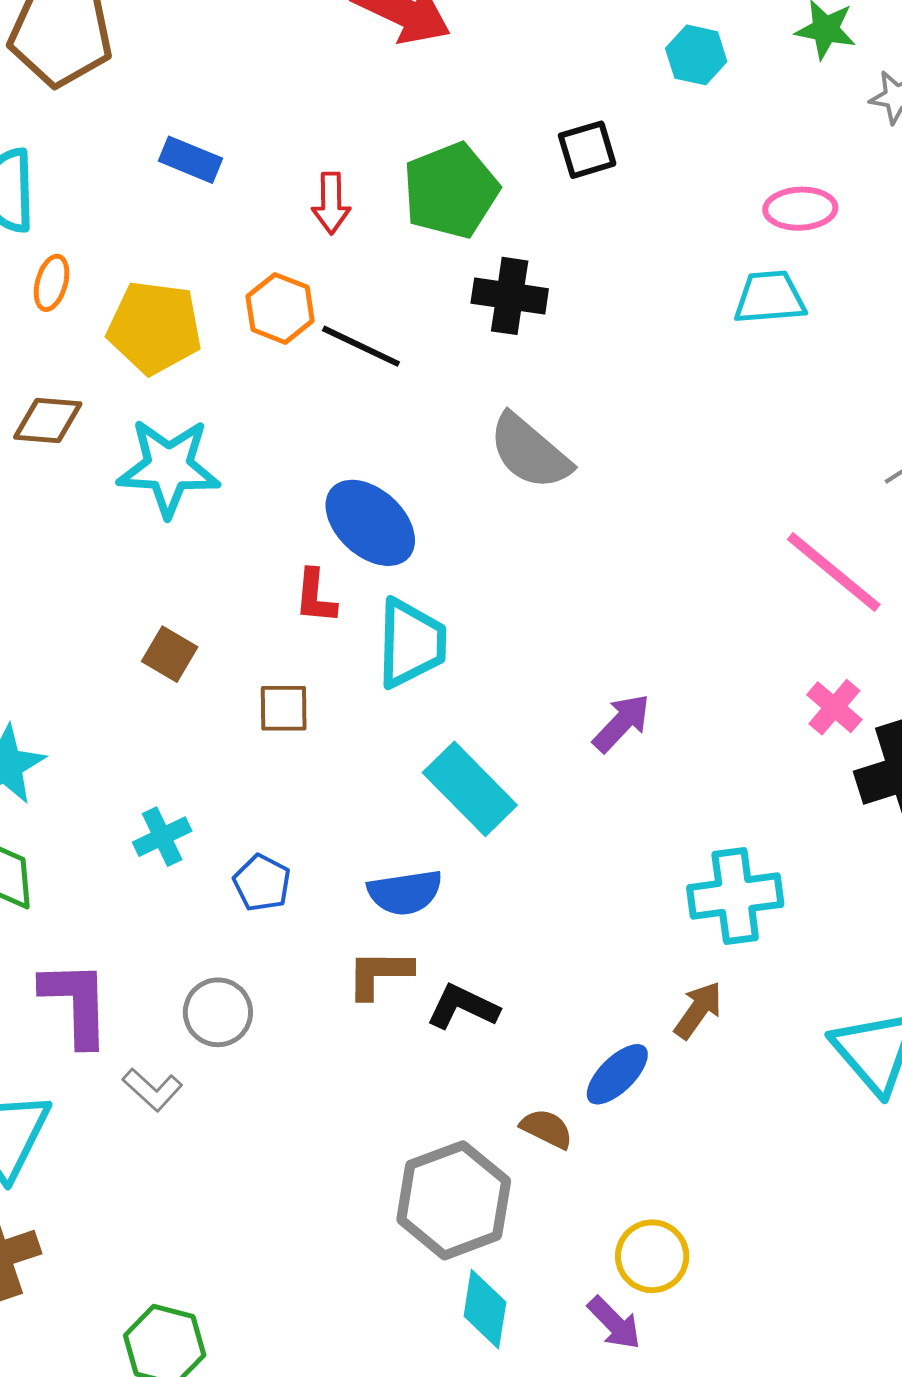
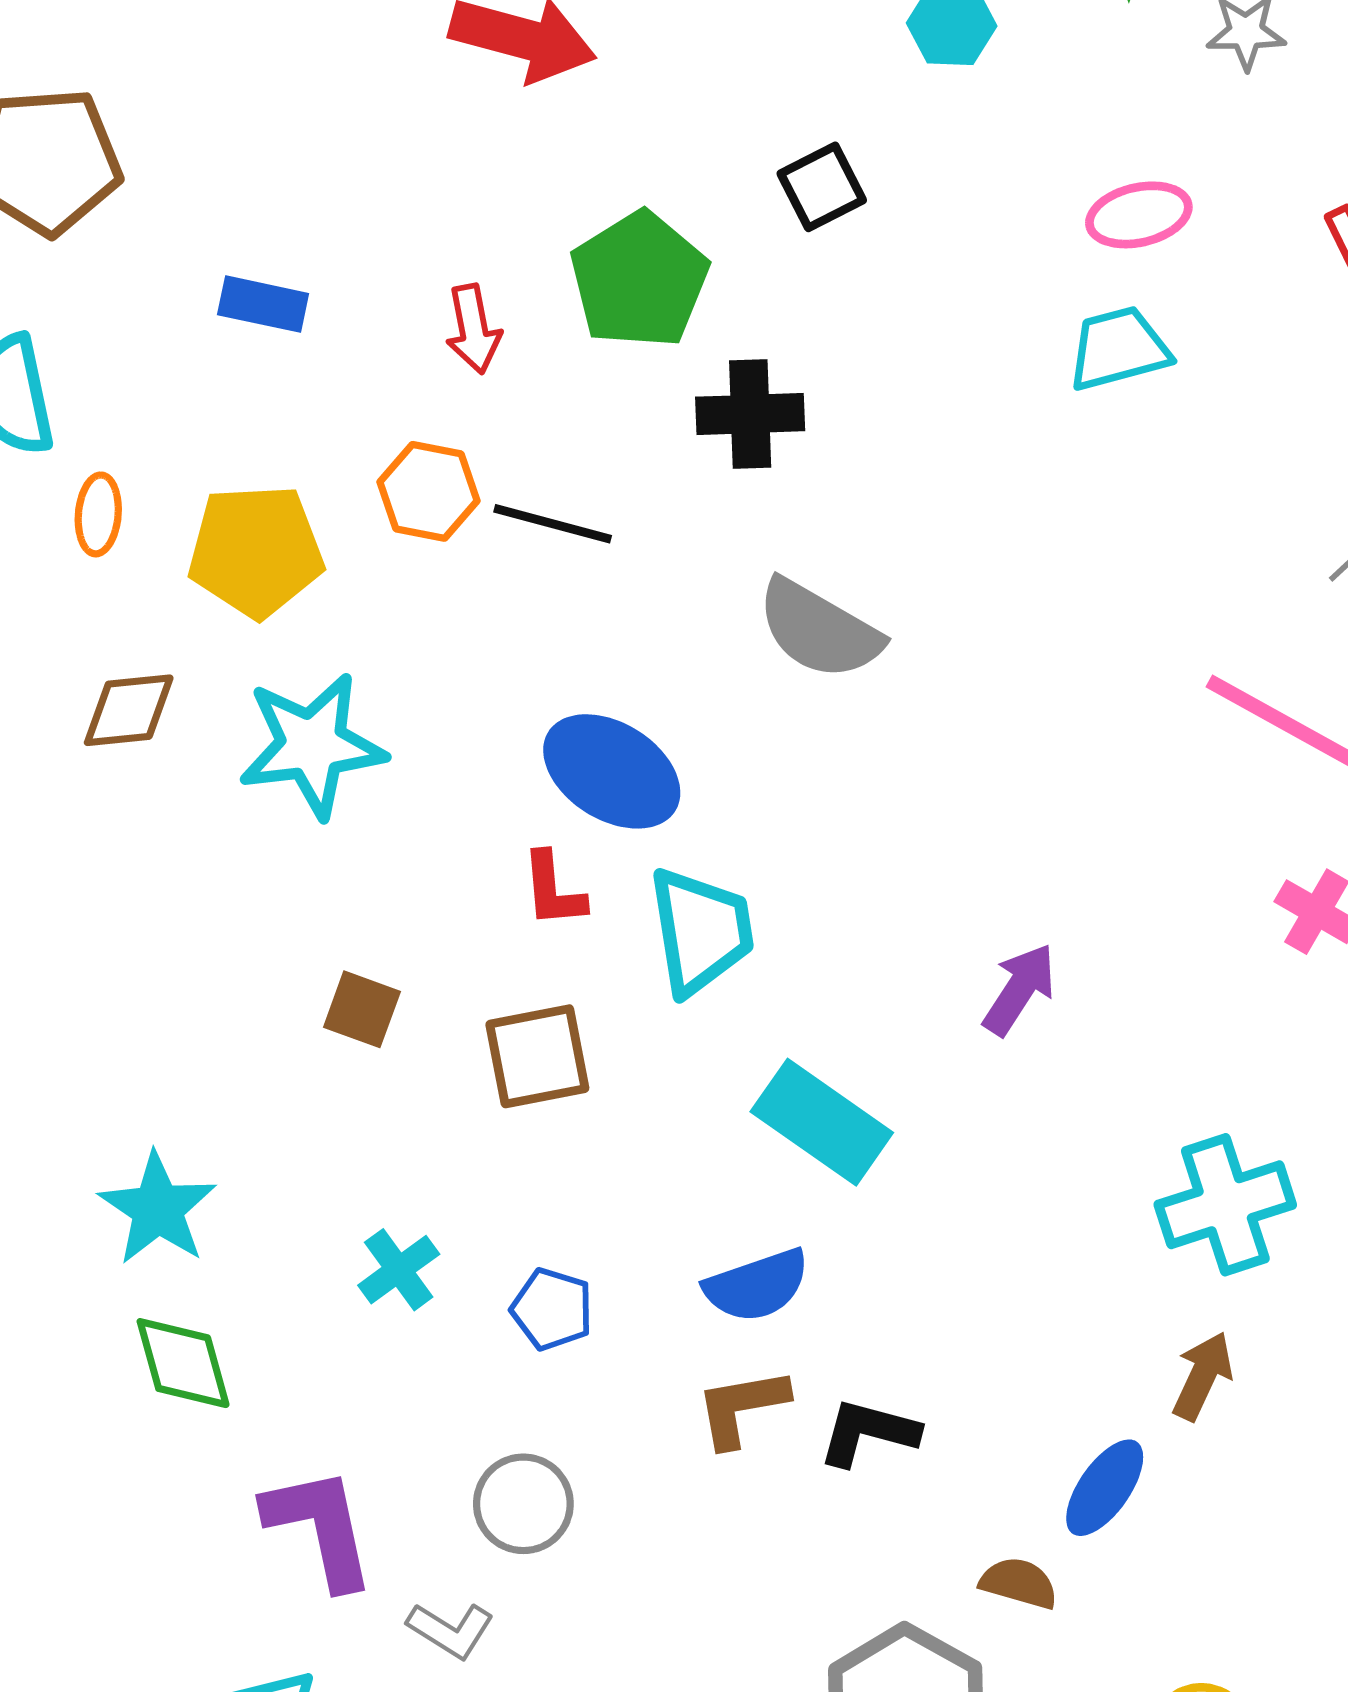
brown square: (284, 708) -> (537, 1056), size x1.4

